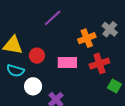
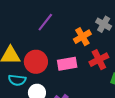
red circle: (37, 56) -> (36, 62), size x1.5

